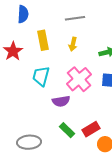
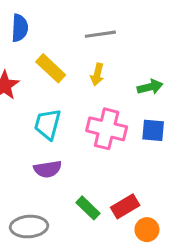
yellow rectangle: (43, 40) -> (51, 68), turned -36
pink cross: (79, 79) -> (107, 129), turned -35
purple semicircle: (61, 101) -> (48, 169), moved

